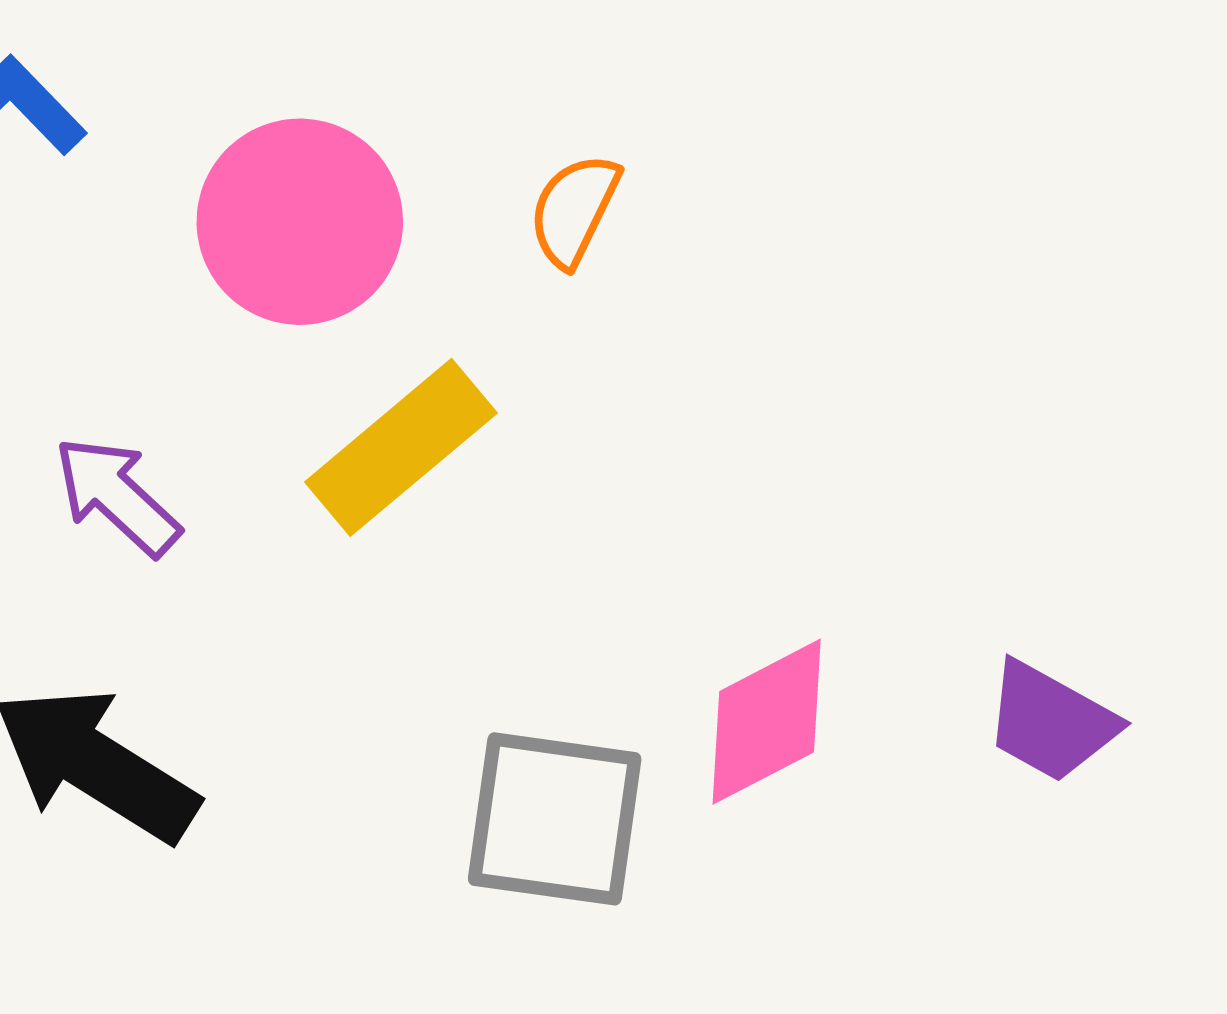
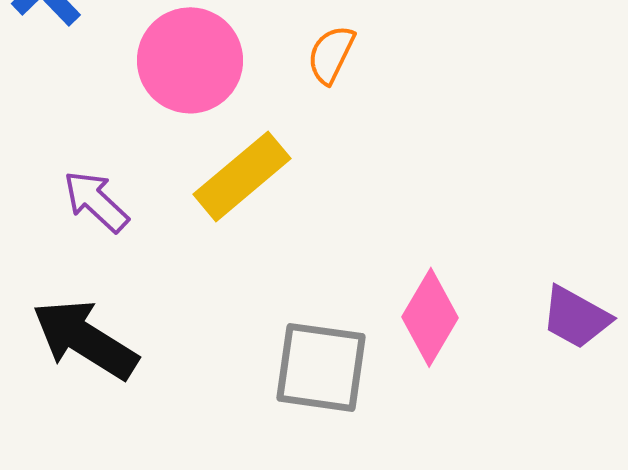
pink diamond: (767, 722) -> (430, 317), turned -32

